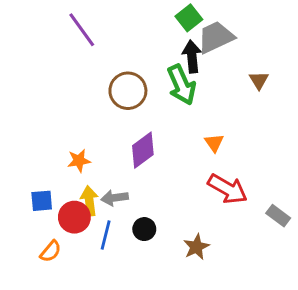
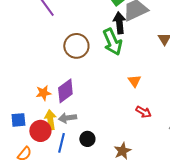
purple diamond: (143, 150) -> (65, 91), moved
red arrow: (228, 189) -> (143, 112), size x0.6

